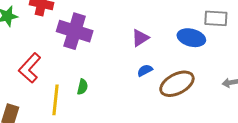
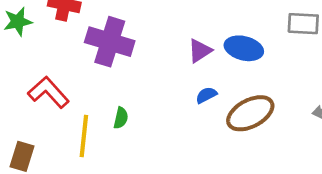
blue ellipse: (191, 38) -> (244, 48), moved
red L-shape: (30, 68) -> (48, 92), turned 96

